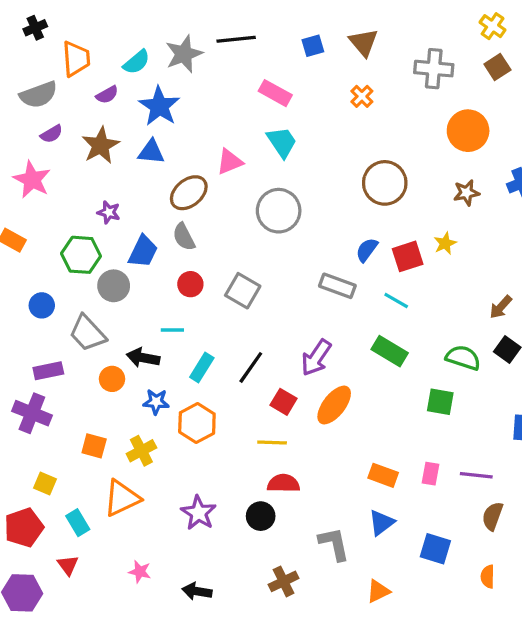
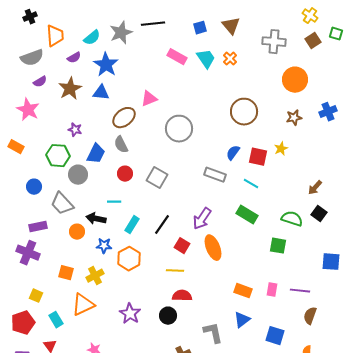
cyan trapezoid: (282, 142) -> (206, 59), moved
red square: (408, 256) -> (258, 157), turned 30
orange ellipse: (334, 405) -> (213, 248), turned -60

